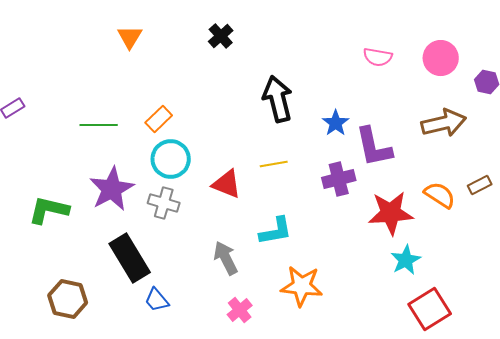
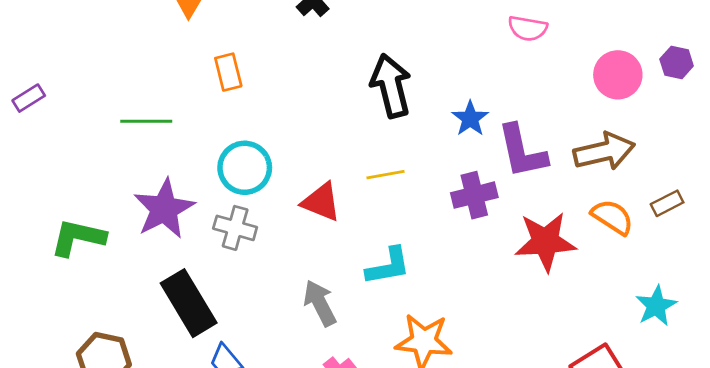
pink circle: (441, 58) -> (618, 75), moved
orange rectangle: (159, 119) -> (228, 72), moved, turned -60
brown arrow: (444, 123) -> (604, 151), moved
cyan star: (406, 260) -> (656, 306), moved

